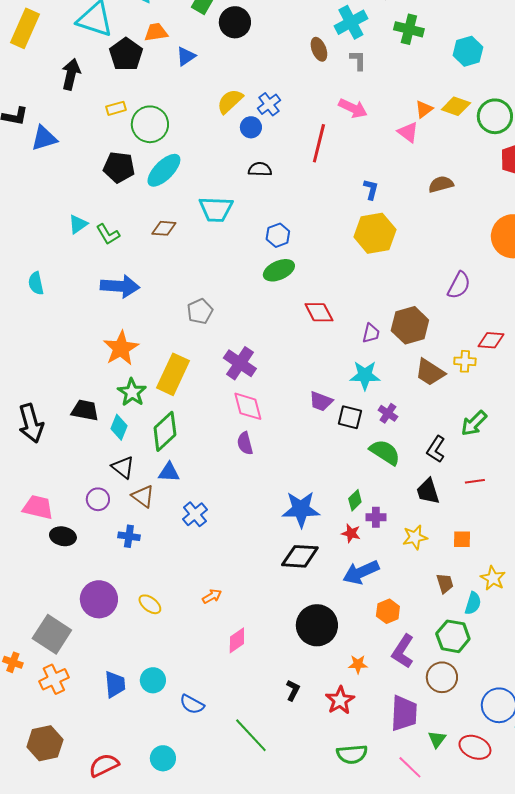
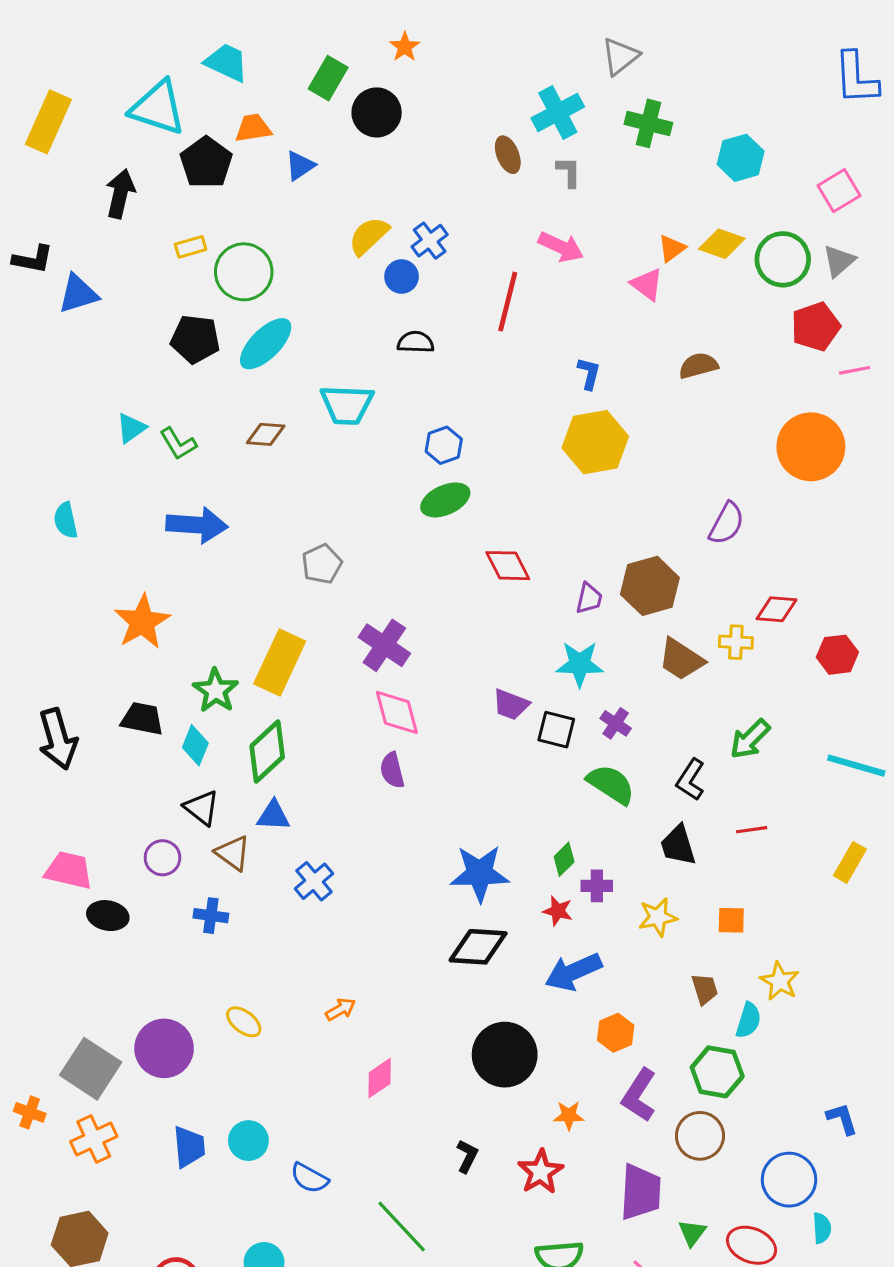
orange star: (121, 348) -> (142, 622), moved
purple circle: (99, 599) -> (164, 1048), moved

